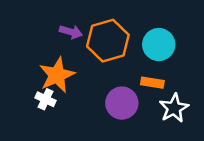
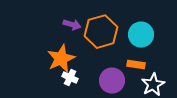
white cross: (46, 99) -> (70, 78), moved

